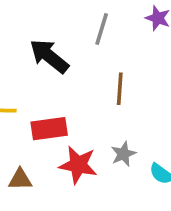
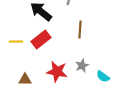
red rectangle: (49, 129) -> (41, 40), moved, turned -30

